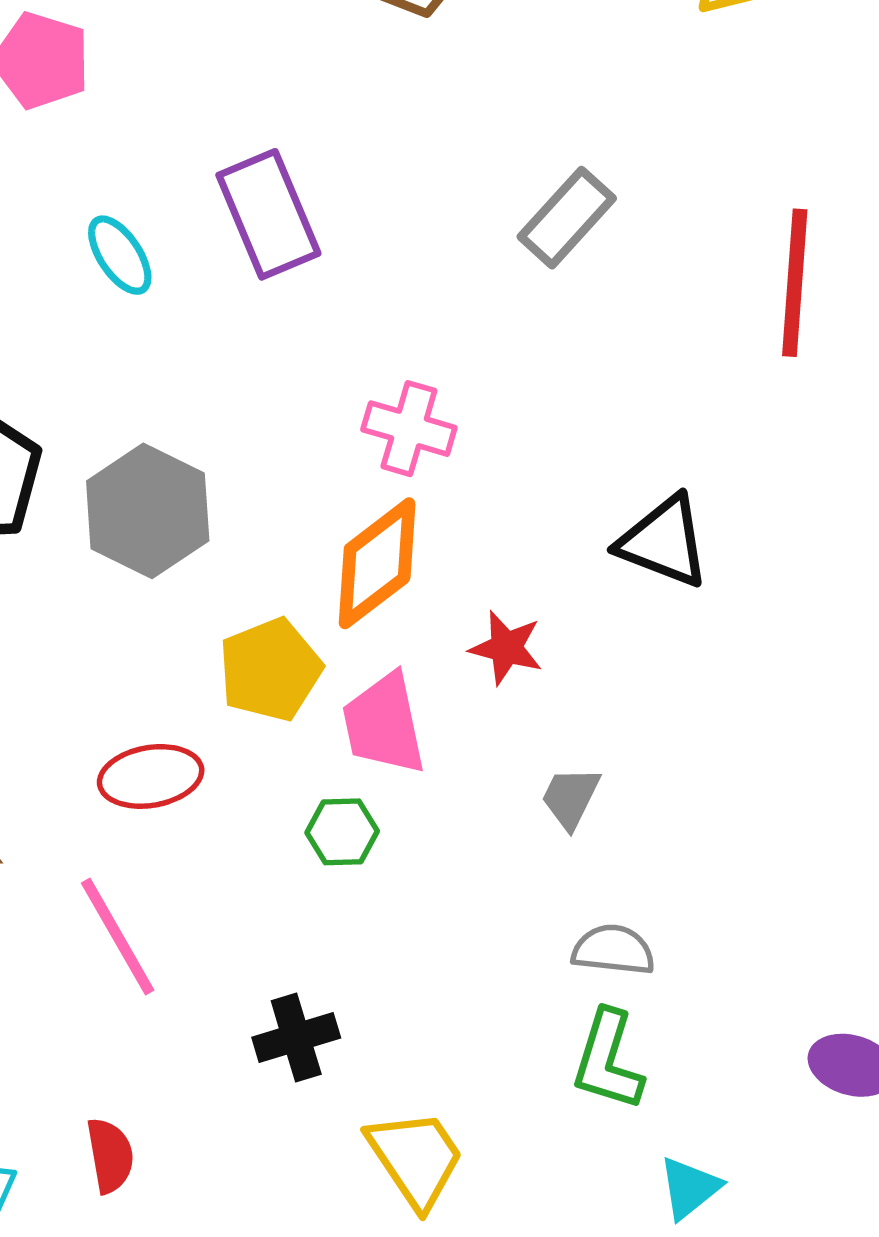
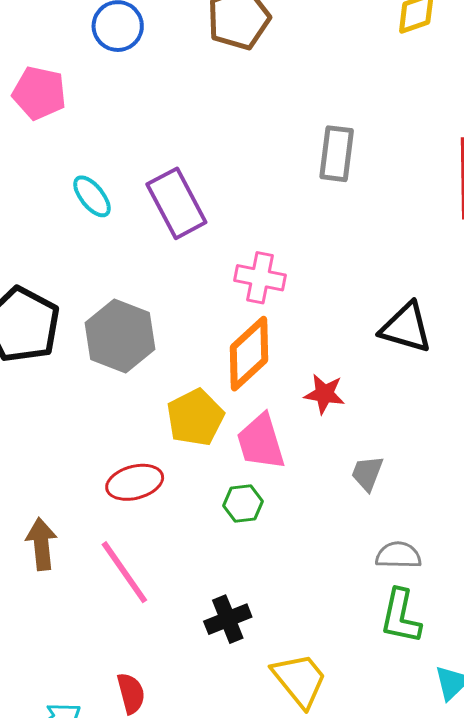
purple rectangle: (268, 214) -> (176, 203), moved
gray rectangle: (567, 218) -> (337, 154), turned -30

